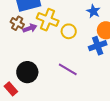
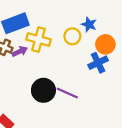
yellow circle: (69, 31) -> (72, 36), moved
black circle: (27, 72) -> (43, 90), moved

